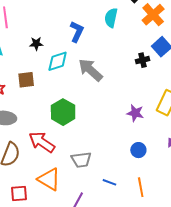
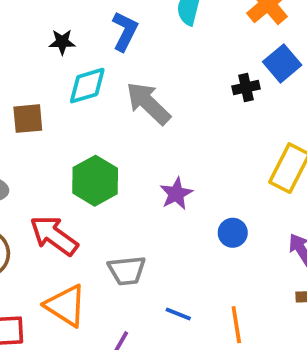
black star: (36, 44) -> (62, 42), moved
purple star: (135, 113) -> (176, 194), moved, turned 30
blue circle: (138, 150) -> (233, 233), moved

